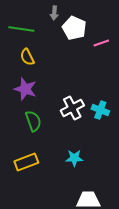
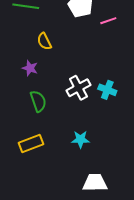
yellow semicircle: (27, 57) -> (44, 41), moved
purple star: (25, 89) -> (30, 68), size x0.7

